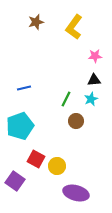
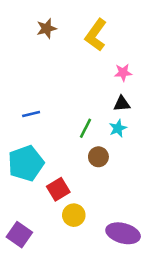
red square: (36, 159) -> (58, 189), moved, turned 30
purple ellipse: (76, 193) -> (123, 233), moved

